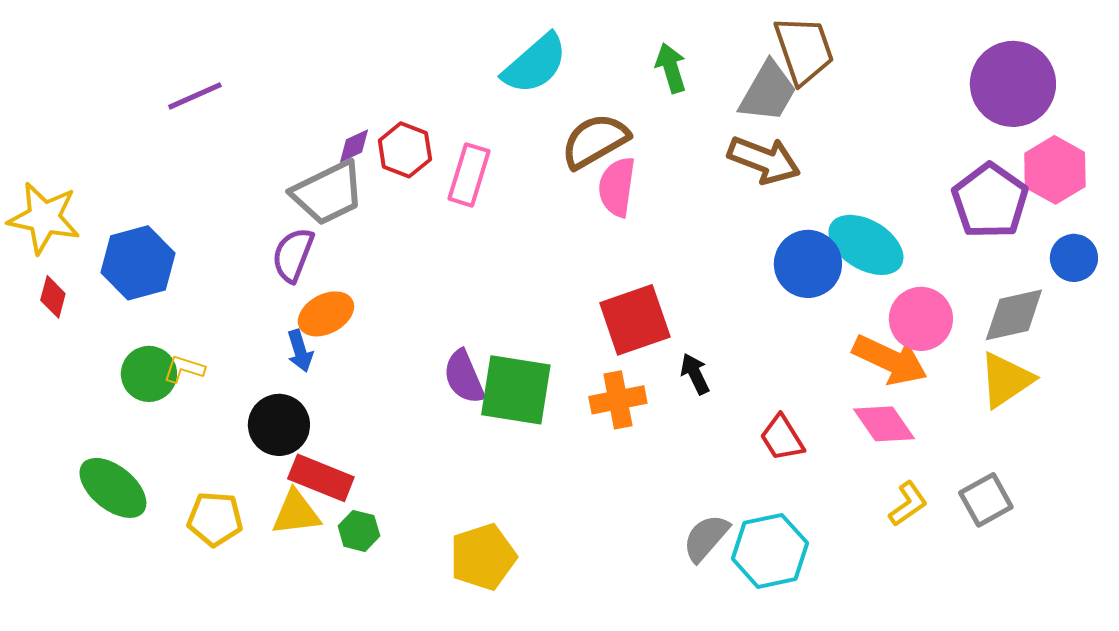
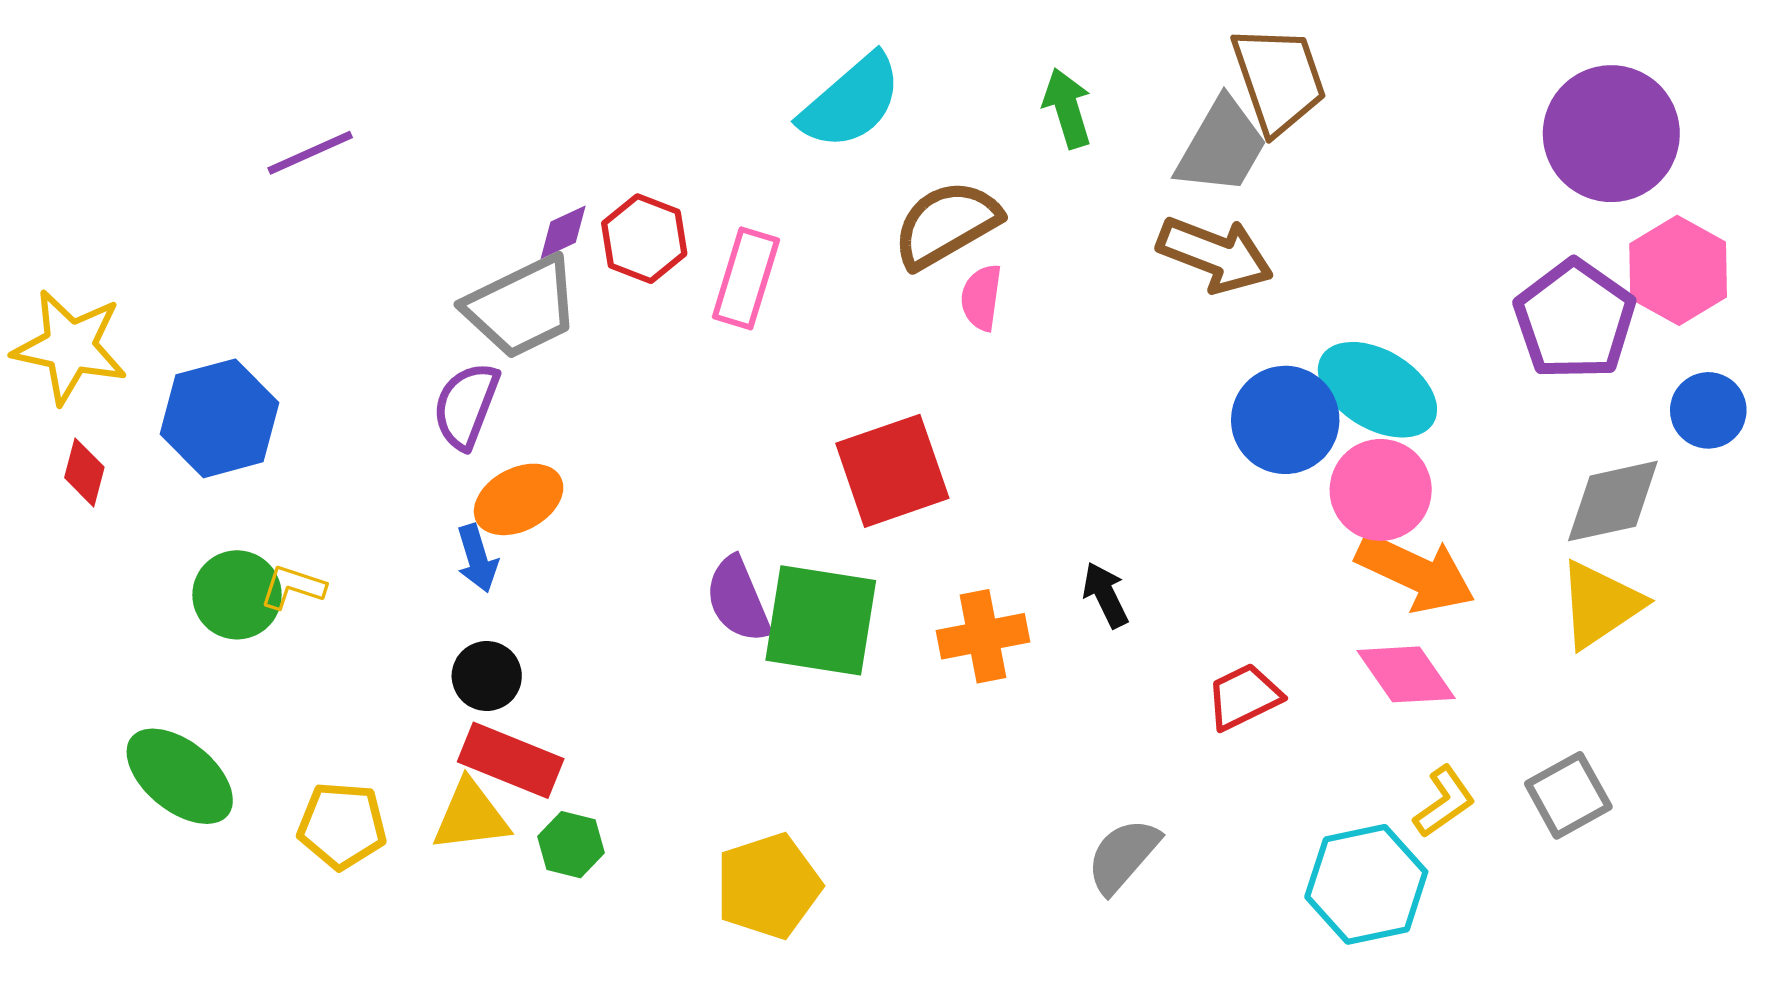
pink semicircle: (617, 187) -> (981, 297), size x0.7
pink circle: (921, 319) -> (1381, 490), moved
red square: (635, 320) -> (892, 471), moved
black circle: (279, 425) -> (487, 676), moved, size x0.7
red trapezoid: (782, 438) -> (1244, 697), turned 96
cyan hexagon: (770, 551) -> (1366, 884), moved

